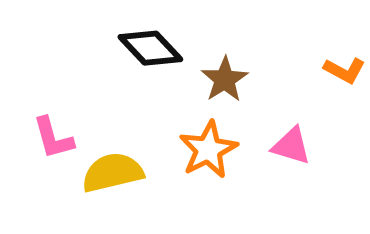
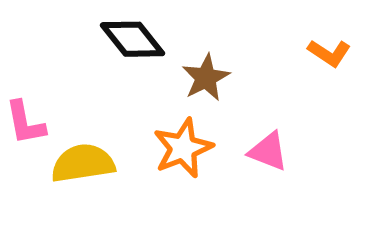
orange L-shape: (345, 70) -> (329, 53), moved

